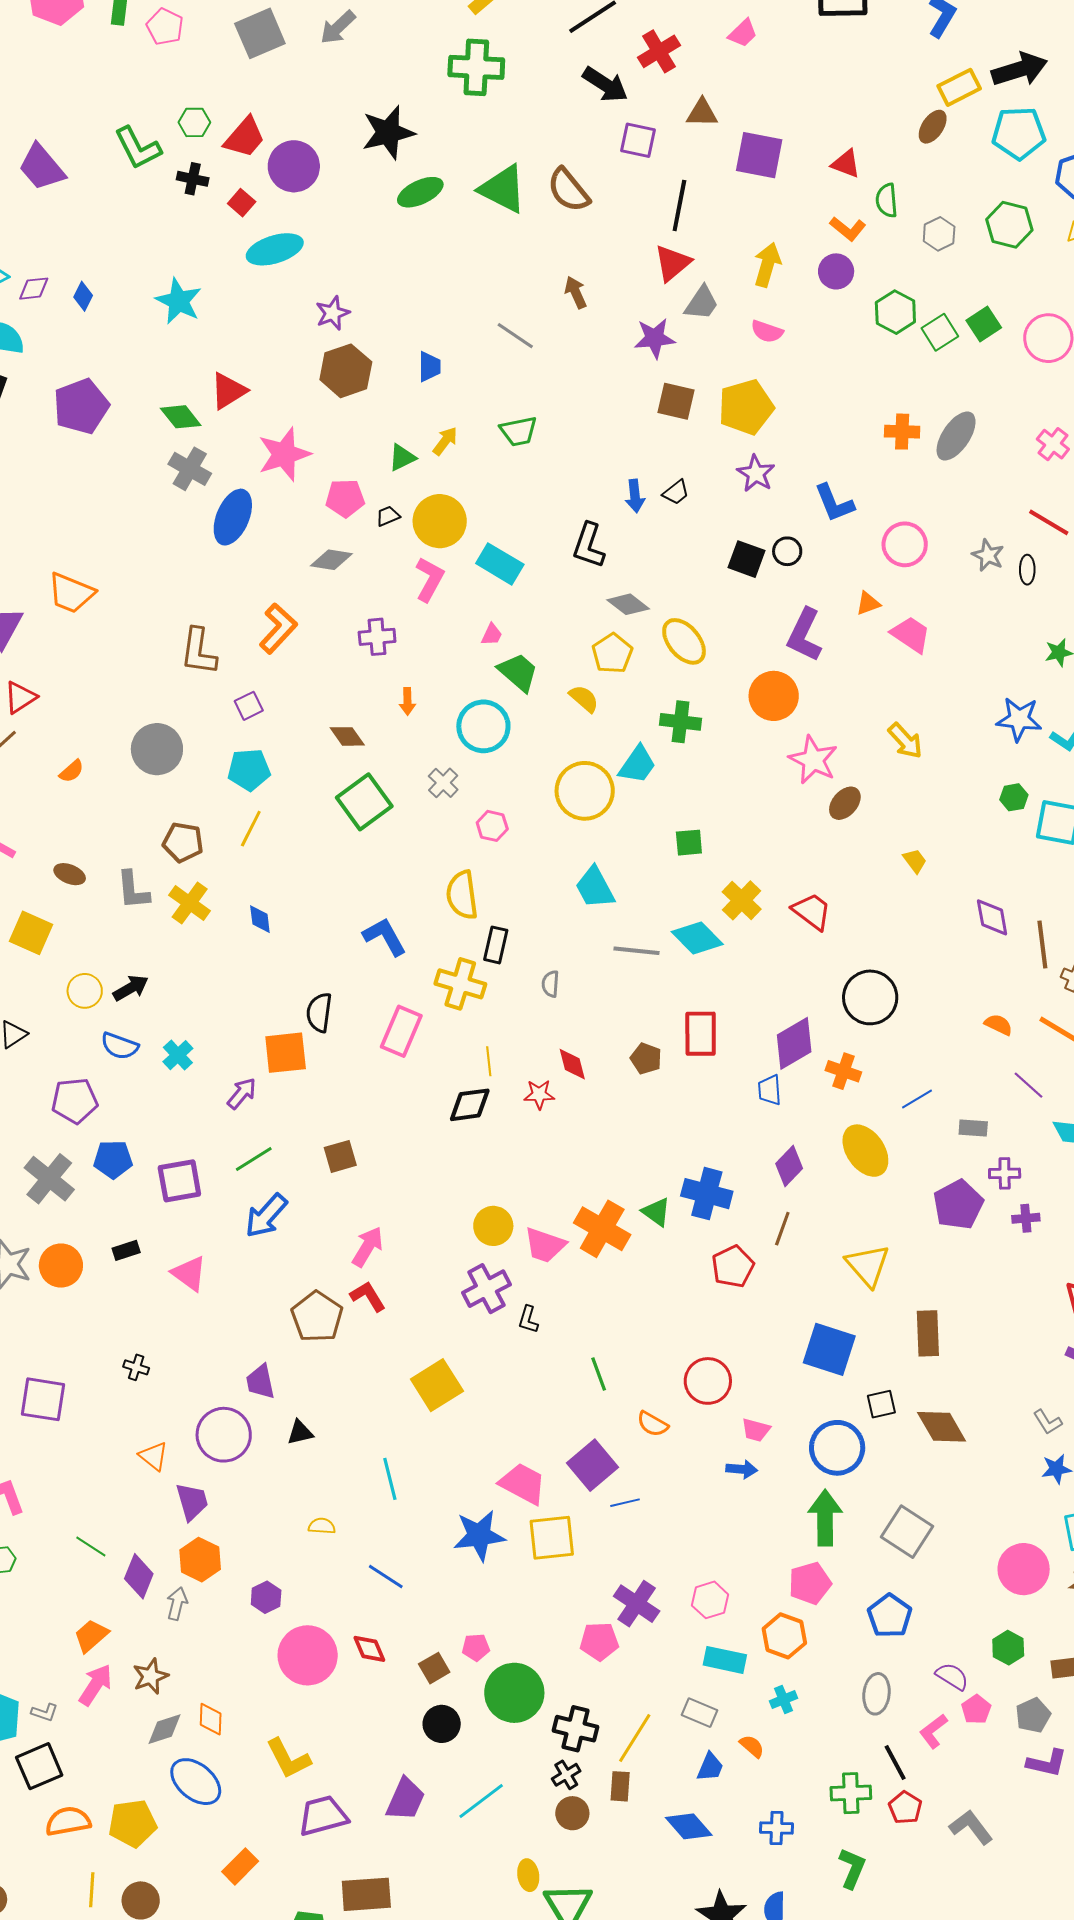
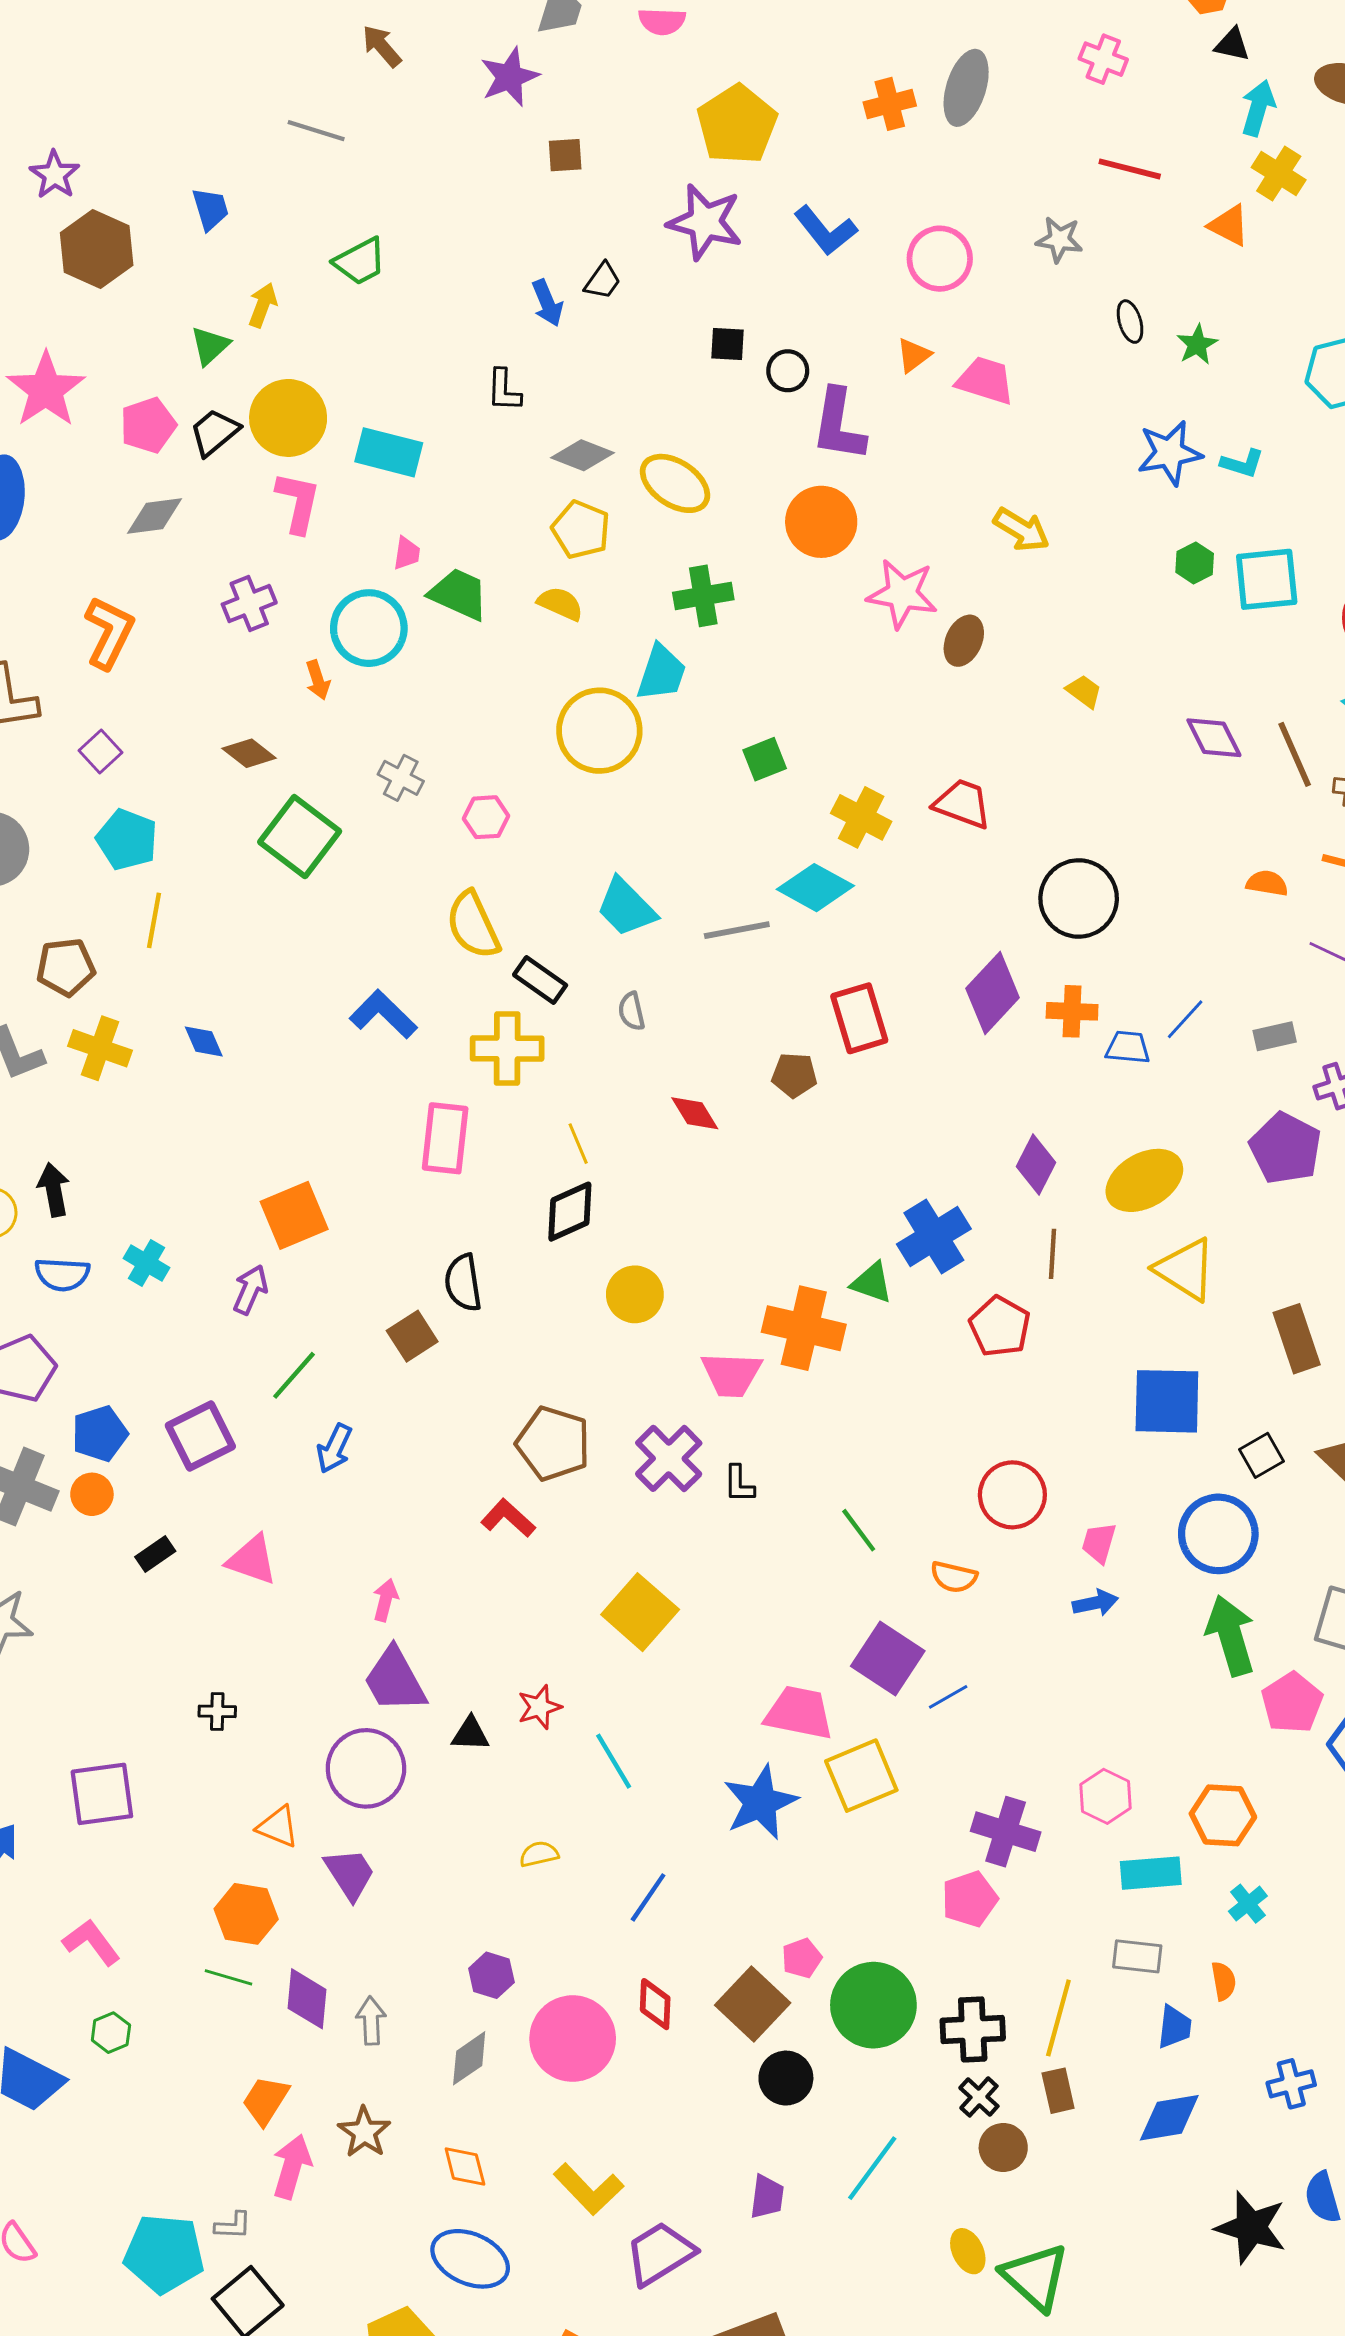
brown square: (676, 401) -> (565, 155), size x0.7
yellow pentagon: (746, 407) -> (737, 125), moved
purple star: (756, 473) -> (705, 222), size x1.4
black trapezoid: (388, 516) -> (214, 432), size x1.5
black L-shape: (589, 545) -> (504, 390), size x0.7
black circle: (787, 551) -> (788, 371), moved
black square: (746, 559) -> (727, 344), size x0.7
black ellipse: (1027, 570) -> (1130, 322), moved
cyan circle: (483, 726) -> (369, 628), moved
cyan pentagon: (249, 770) -> (127, 840), turned -30
cyan trapezoid: (595, 888) -> (626, 907), moved
black rectangle: (496, 945) -> (540, 980), turned -51
black arrow: (131, 988) -> (54, 1190), turned -54
black semicircle: (319, 1012) -> (463, 1283), moved
blue trapezoid: (770, 1090) -> (1128, 1047), moved, turned 116
red star: (539, 1094) -> (539, 1707), moved
yellow ellipse: (865, 1151) -> (1144, 1180), moved, turned -68
blue cross: (707, 1194) -> (934, 1236), turned -30
blue arrow: (266, 1216) -> (334, 1448), size x0.7
yellow circle: (493, 1226) -> (635, 1294), moved
pink arrow: (368, 1247) -> (385, 1600), moved, size x0.7
orange circle: (61, 1266) -> (92, 1494), moved, size x0.7
brown pentagon: (317, 1317) -> (553, 1444), moved
purple trapezoid: (260, 1382) -> (395, 1680), size x1.4
pink trapezoid: (756, 1430) -> (1099, 1543), turned 108
black triangle: (300, 1433) -> (470, 1734), turned 32
orange hexagon: (200, 1560) -> (246, 1914), moved
blue line: (386, 1577) -> (648, 1897), turned -72
pink pentagon: (810, 1583) -> (1292, 1703), moved
red diamond: (369, 1649) -> (655, 2004), turned 42
brown square: (434, 1668) -> (753, 2004), size x1.6
gray diamond: (164, 1729) -> (469, 2058), moved
orange semicircle: (752, 1746) -> (1224, 1981), turned 56
purple trapezoid: (406, 1799) -> (767, 2197), size x0.7
blue diamond: (689, 1826) -> (1169, 2118), turned -42

